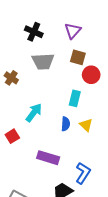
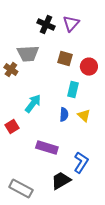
black cross: (34, 32) -> (46, 25), moved
brown square: (78, 57) -> (65, 59), moved
gray trapezoid: (43, 61) -> (28, 54), moved

